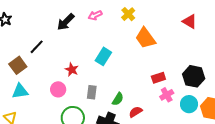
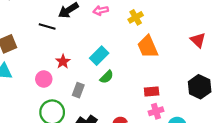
black line: (37, 47) -> (47, 26), moved, turned 49
black hexagon: (194, 76) -> (200, 87), moved
green semicircle: (118, 99) -> (107, 77), moved

